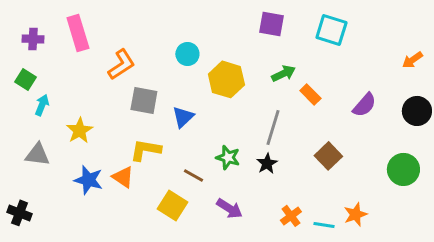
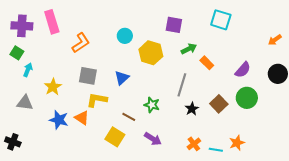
purple square: (271, 24) -> (174, 25), moved
purple cross: (33, 39) -> (22, 26), size x1.5
gray square: (144, 100) -> (88, 76), moved
black star: (267, 163) -> (192, 109), moved
green circle: (403, 169) -> (247, 98), moved

